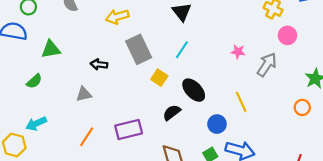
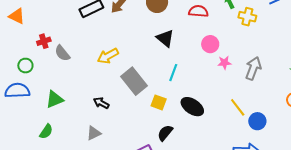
pink circle: (287, 35) -> (210, 44), moved
black arrow: (99, 64) -> (101, 103), turned 35
black semicircle: (172, 113) -> (165, 133), moved
blue circle: (217, 124) -> (257, 121), moved

